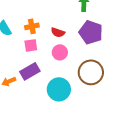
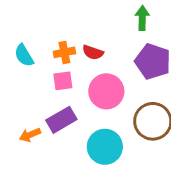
red semicircle: (58, 32) -> (93, 52), moved
pink circle: (60, 52) -> (106, 91), size x1.5

